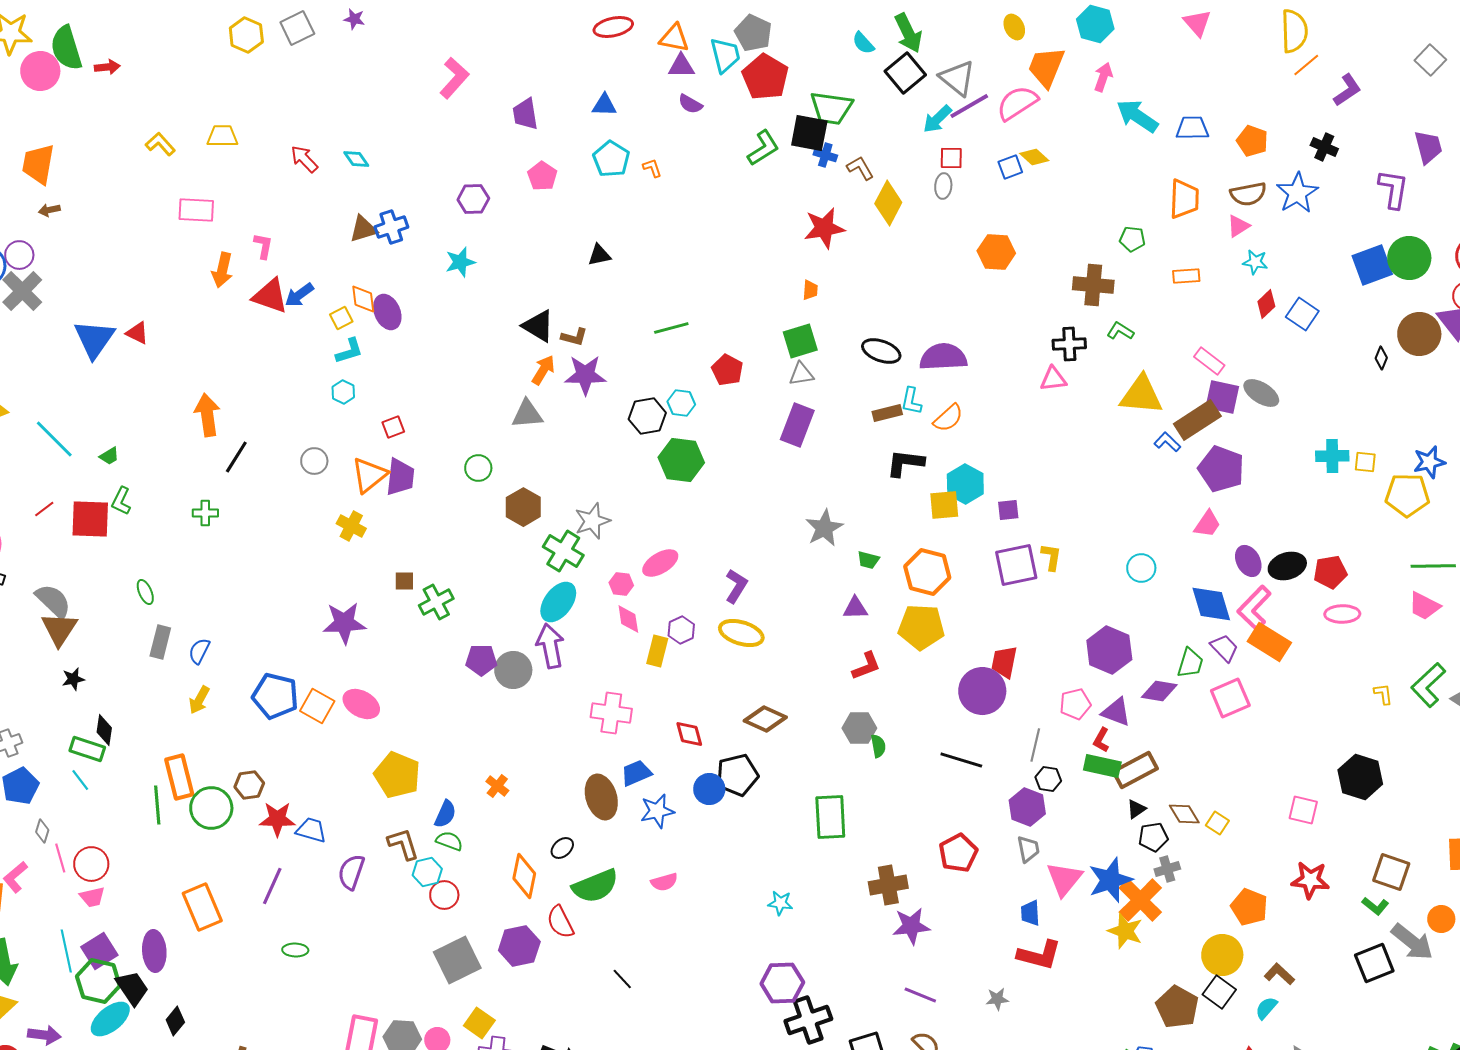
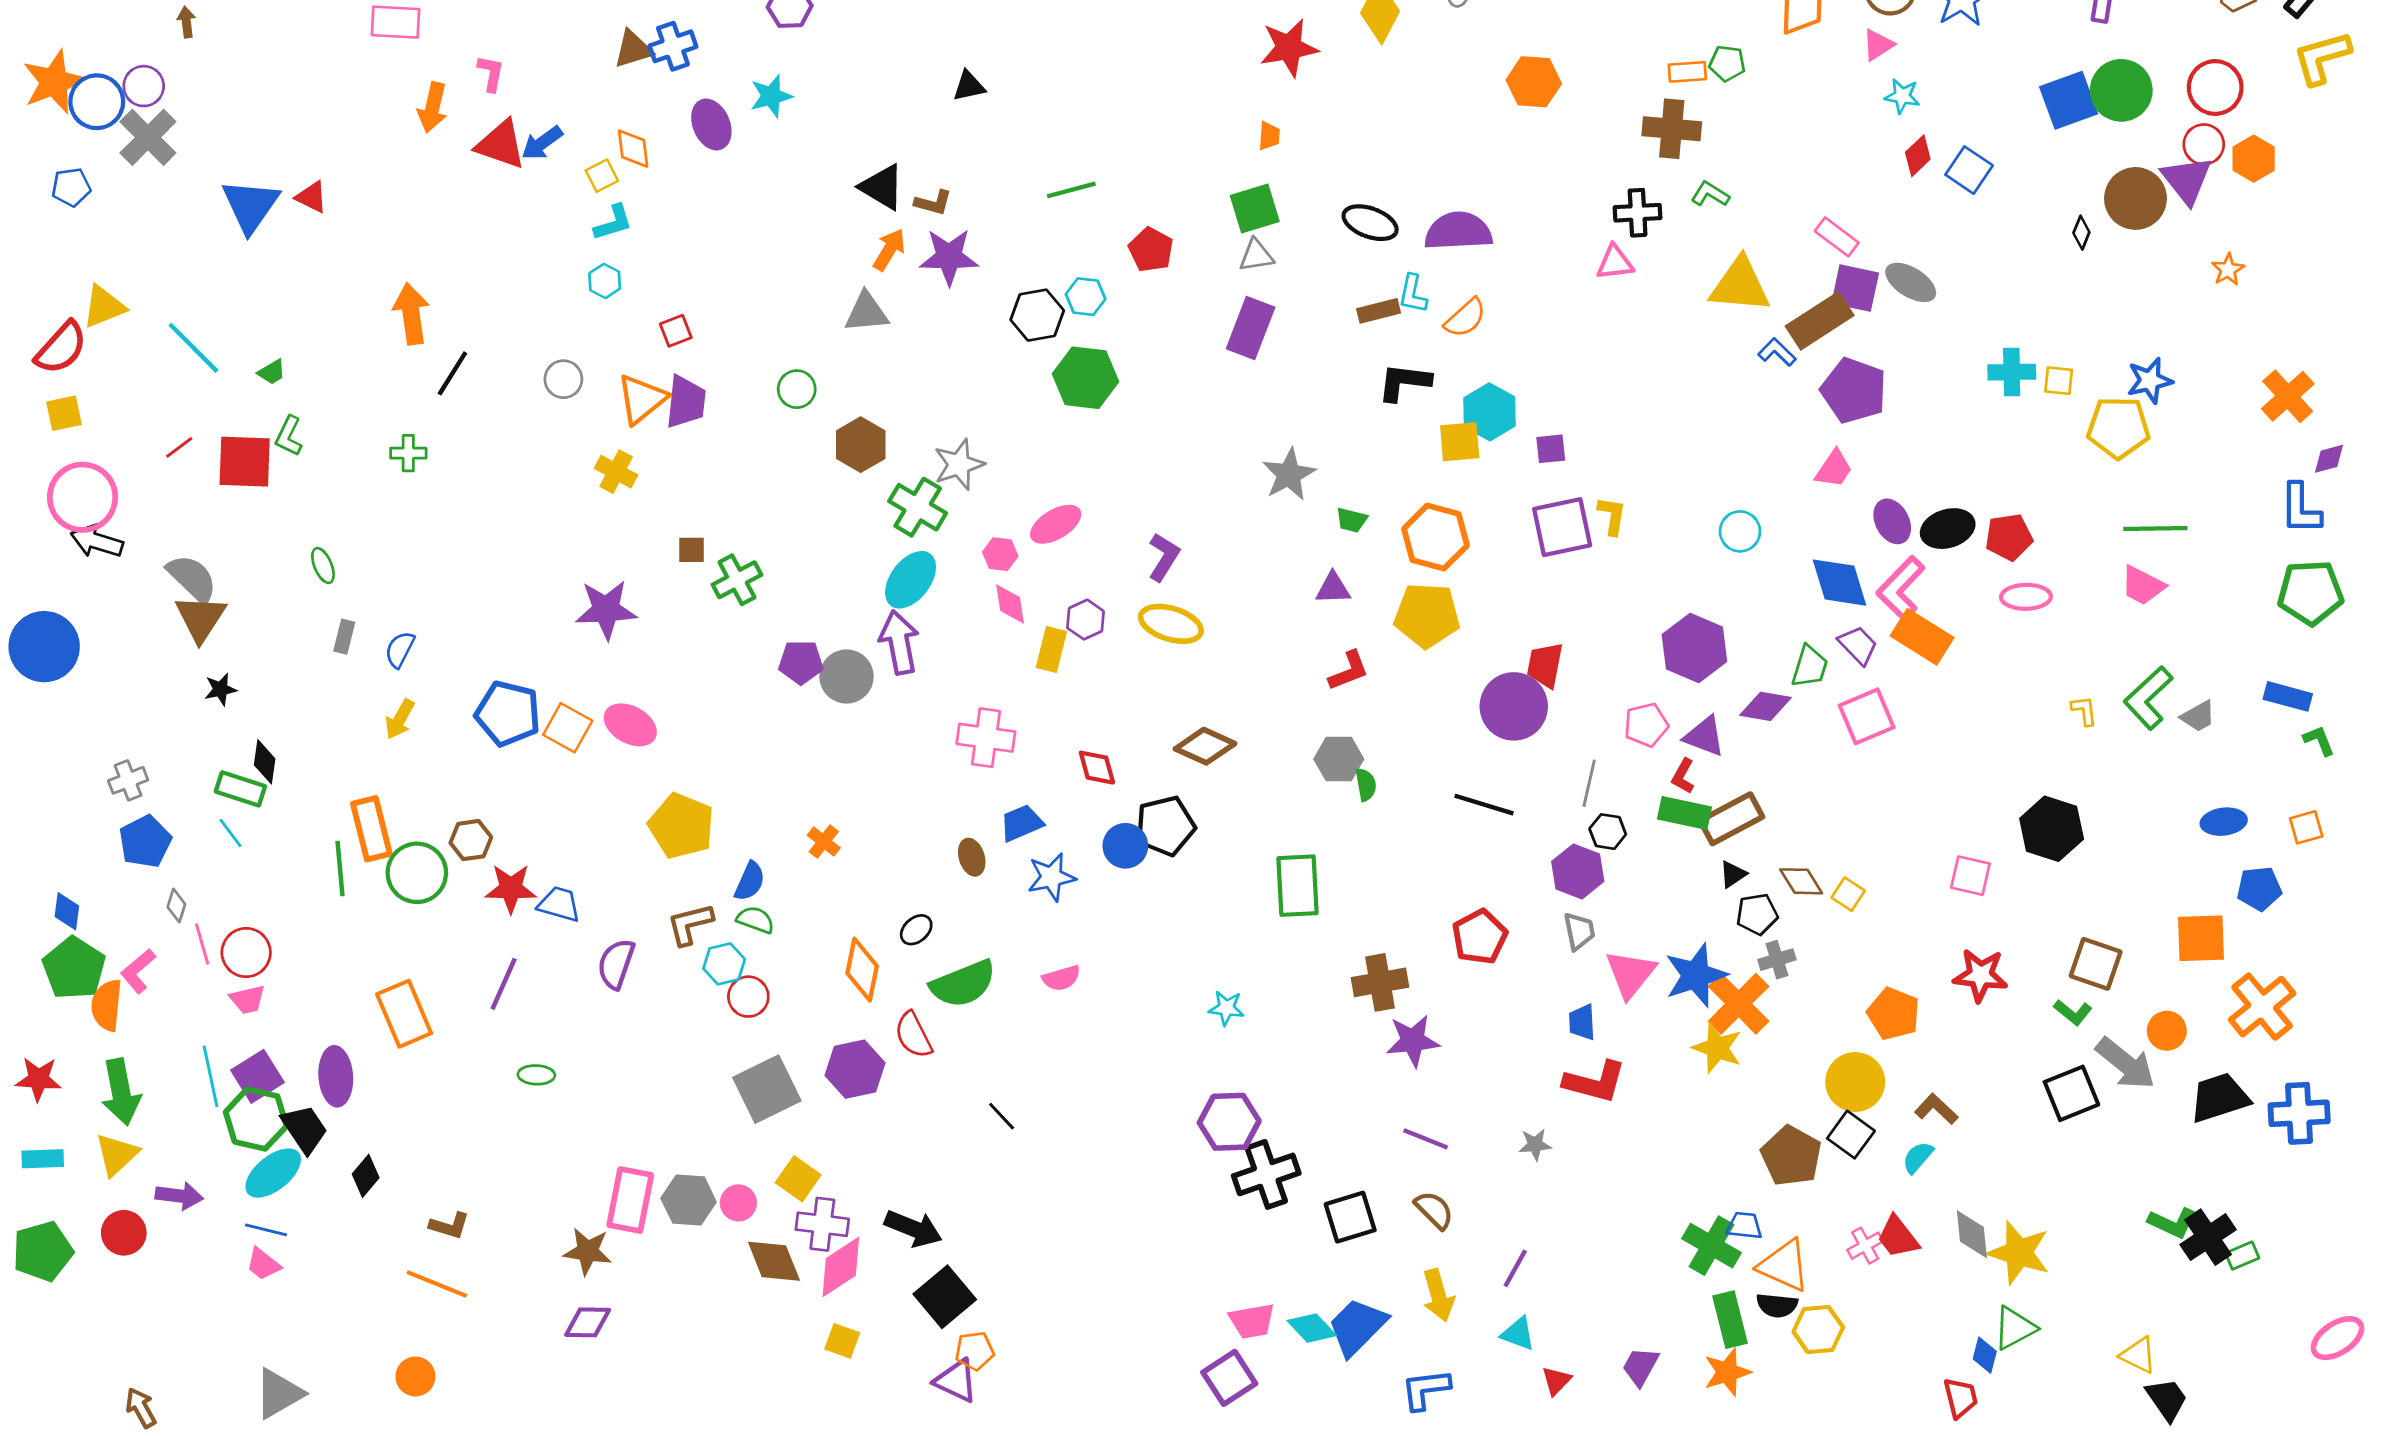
brown arrow: (49, 210) -> (186, 22), turned 95
orange rectangle: (1186, 276) -> (1687, 72), moved
purple ellipse: (387, 312) -> (711, 124), moved
gray rectangle: (160, 642) -> (344, 637), size x0.7
brown ellipse: (601, 797) -> (972, 857), size x0.6
brown L-shape: (403, 844) -> (690, 924), turned -87

